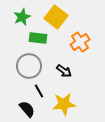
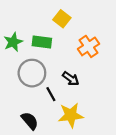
green star: (22, 17) -> (13, 42), moved
yellow square: (56, 17) -> (62, 19), size x0.7
black line: (39, 91) -> (51, 94), moved

